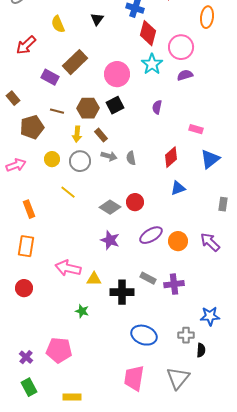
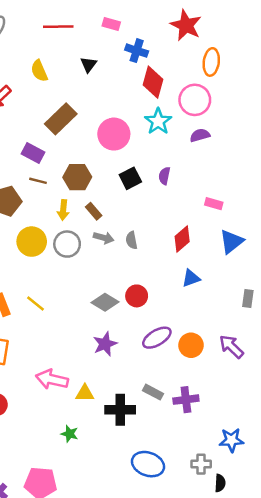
orange ellipse: (207, 17) -> (211, 62), moved
purple rectangle: (50, 77) -> (33, 153), moved
black square: (115, 105) -> (130, 178), moved
yellow circle: (52, 159) -> (32, 242), size x1.5
yellow line: (68, 192) -> (35, 304), moved
purple star: (110, 240) -> (105, 344), turned 30

